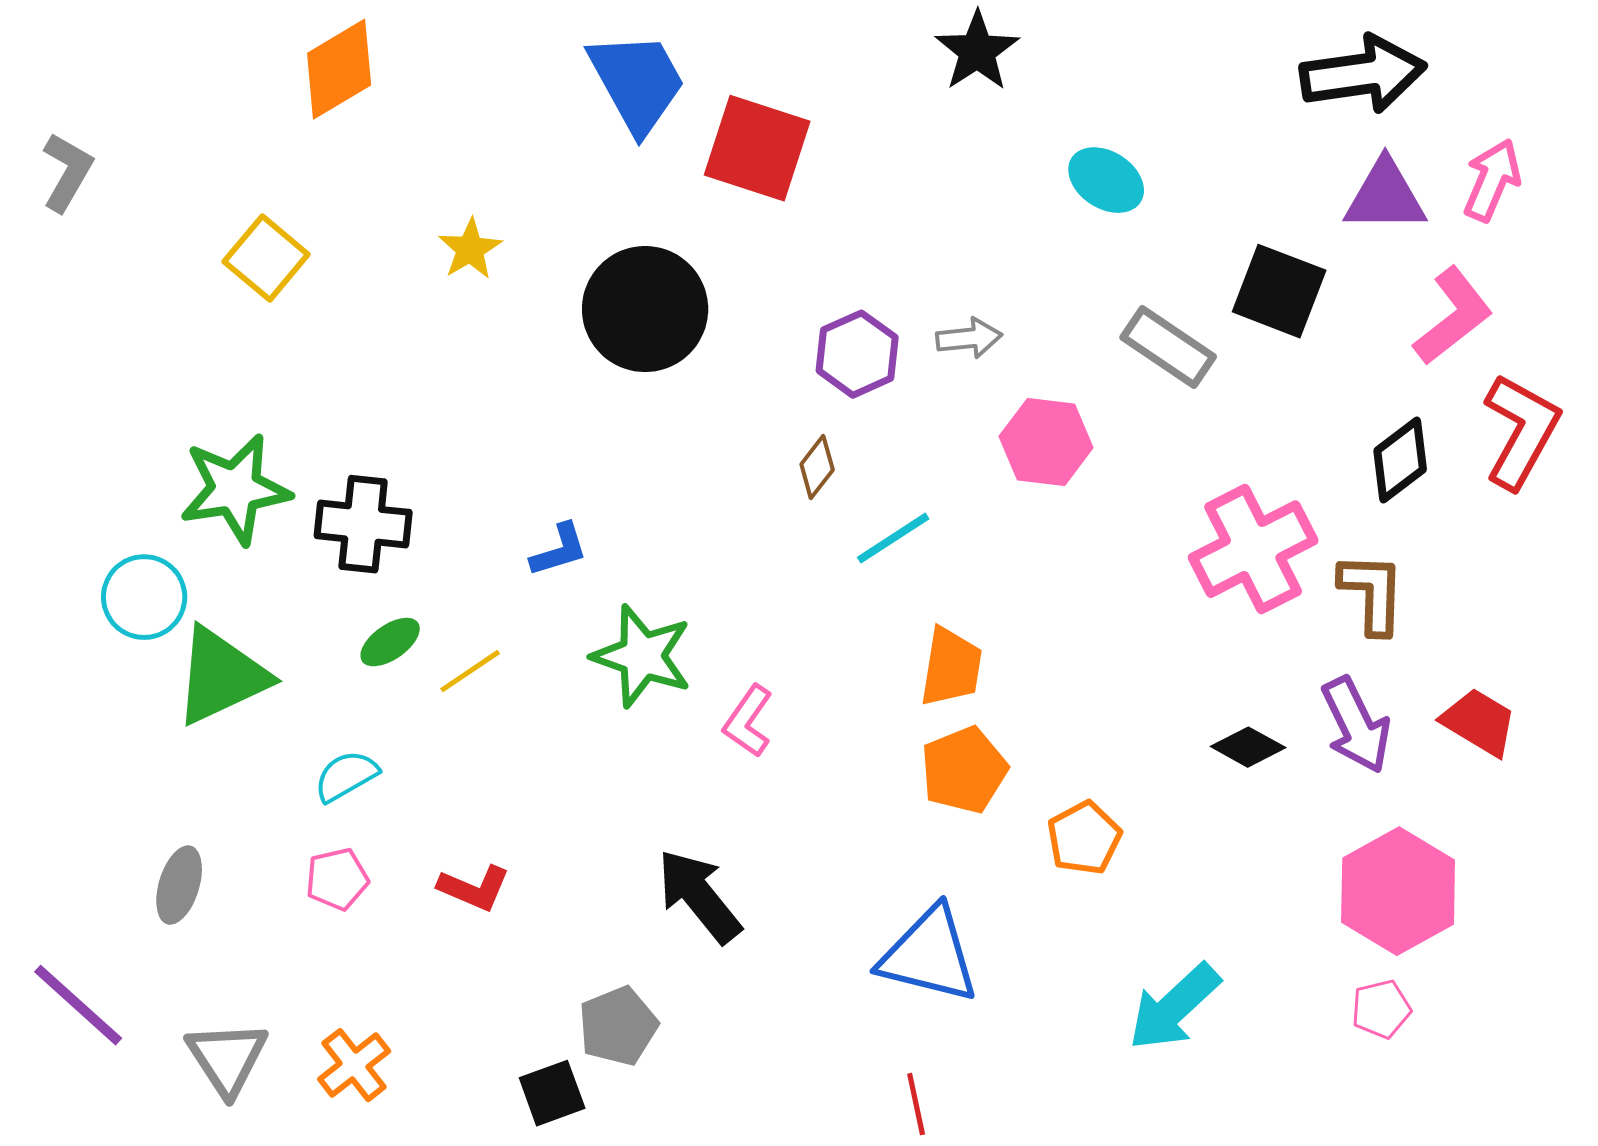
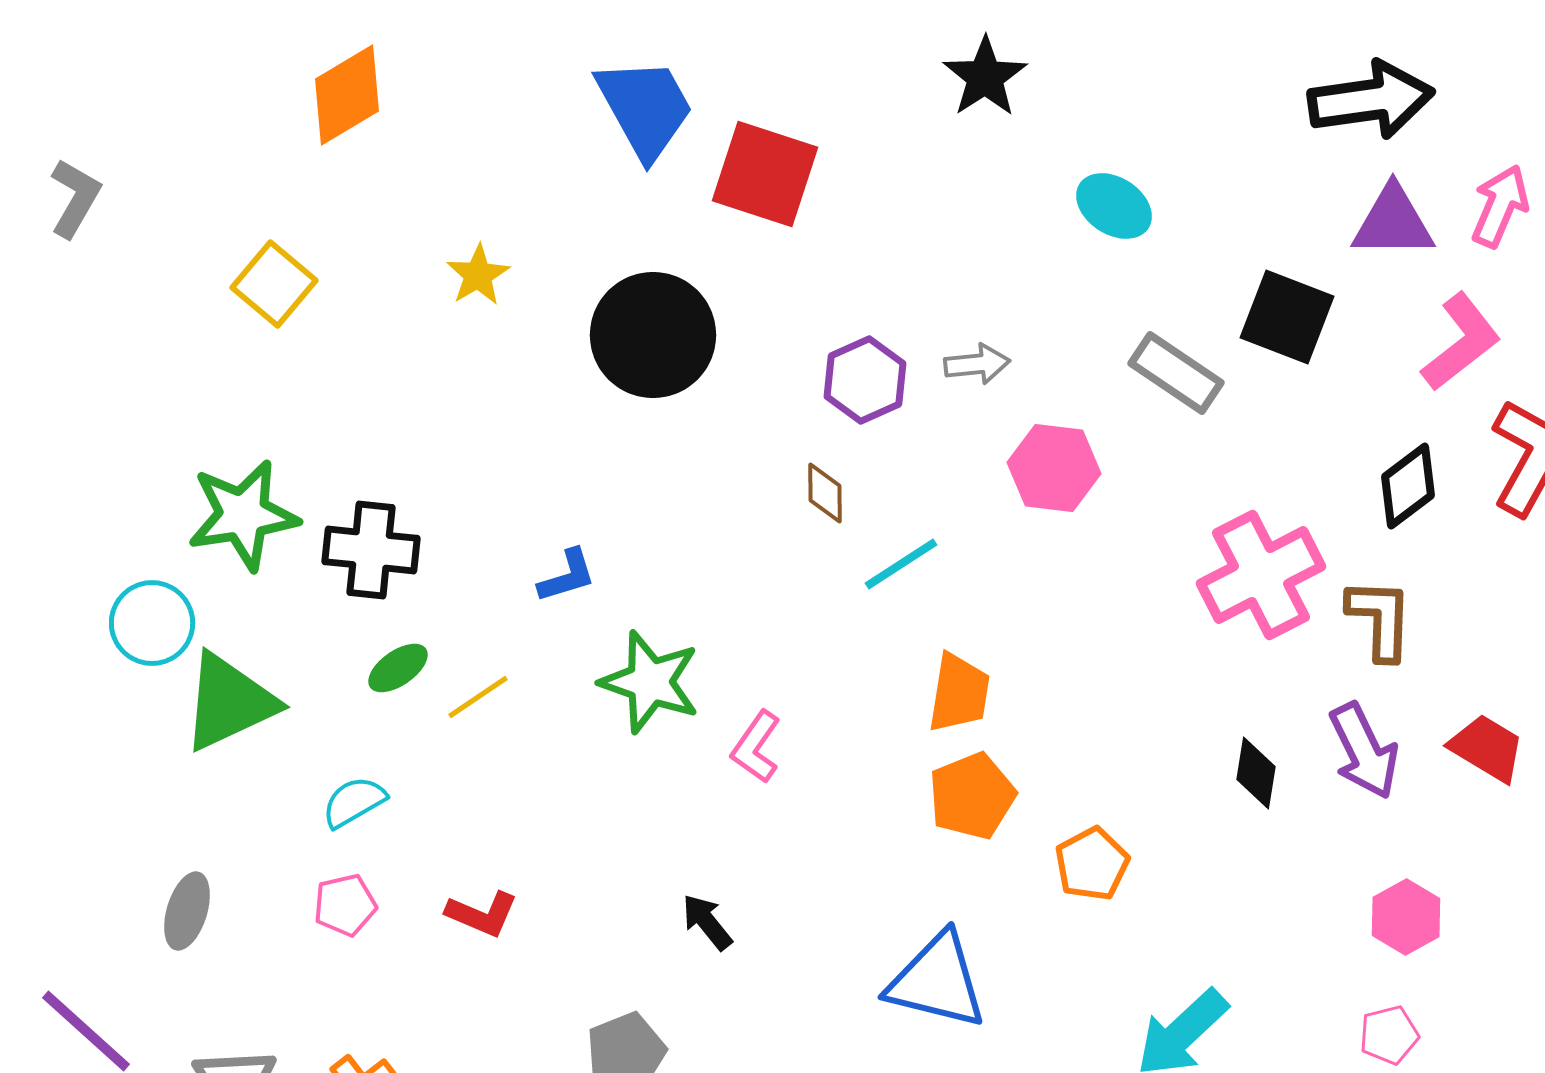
brown diamond: (817, 467) -> (825, 493), turned -38
black diamond: (1248, 747) -> (1256, 773), turned 70
pink hexagon: (1398, 891) -> (1406, 917), size x0.6
black arrow: (699, 896) -> (707, 922), size x0.6

